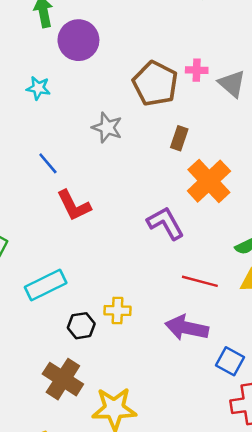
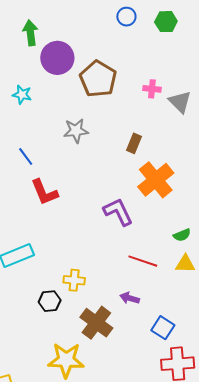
brown pentagon: (155, 84) -> (98, 79), moved
gray star: (107, 128) -> (76, 131), turned -30
black hexagon: (81, 326) -> (50, 301), moved
purple arrow: (187, 328) -> (130, 298), size x0.6
brown cross: (63, 379) -> (96, 323), moved

